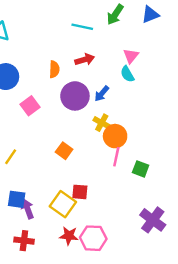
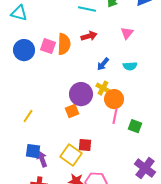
orange semicircle: (54, 69) -> (64, 44), size x1.5
cyan semicircle: (127, 74) -> (130, 66), moved, turned -64
purple circle: (75, 96) -> (81, 94), moved
pink square: (30, 106) -> (48, 46), moved, turned -35
orange square: (64, 151) -> (72, 111), turned 32

